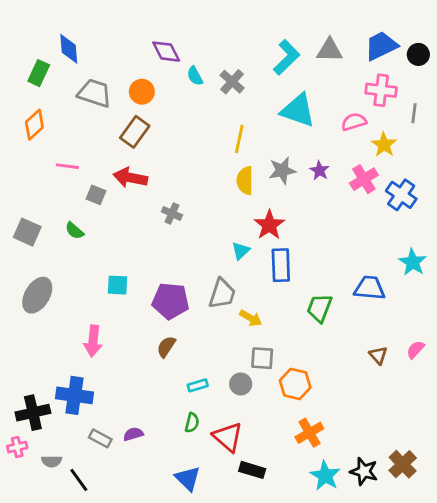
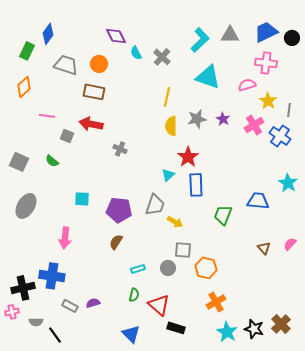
blue diamond: (69, 49) -> (48, 34), turned 40
gray line: (414, 113) -> (289, 110), moved
brown rectangle: (135, 132) -> (94, 92), turned 65

